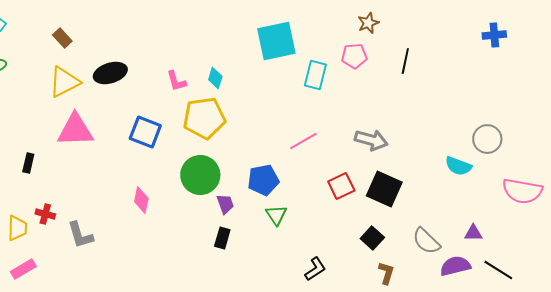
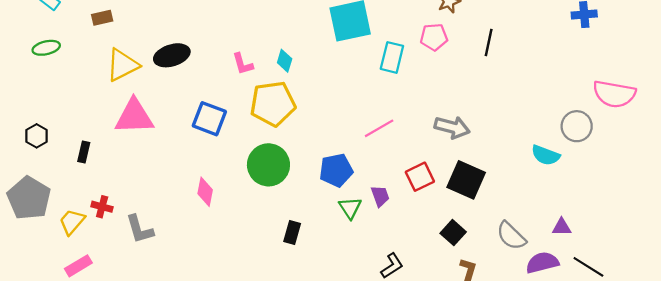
brown rectangle: (62, 38) -> (102, 18), moved, turned -60
pink semicircle: (522, 191) -> (614, 94), moved
purple trapezoid: (225, 204) -> (380, 196), moved
yellow trapezoid: (17, 228) -> (72, 222), turned -140

